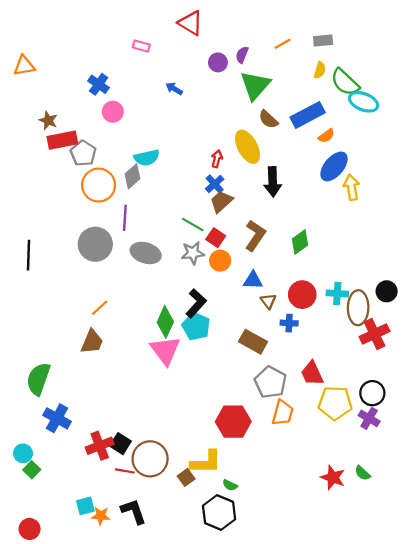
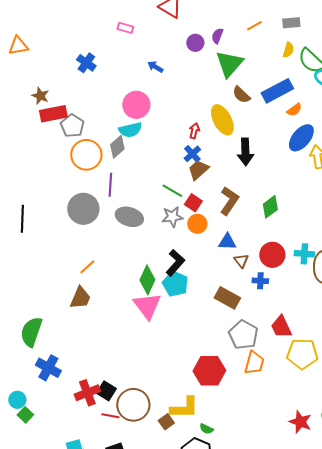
pink circle: (113, 112) -> (136, 105), moved, size x1.4

